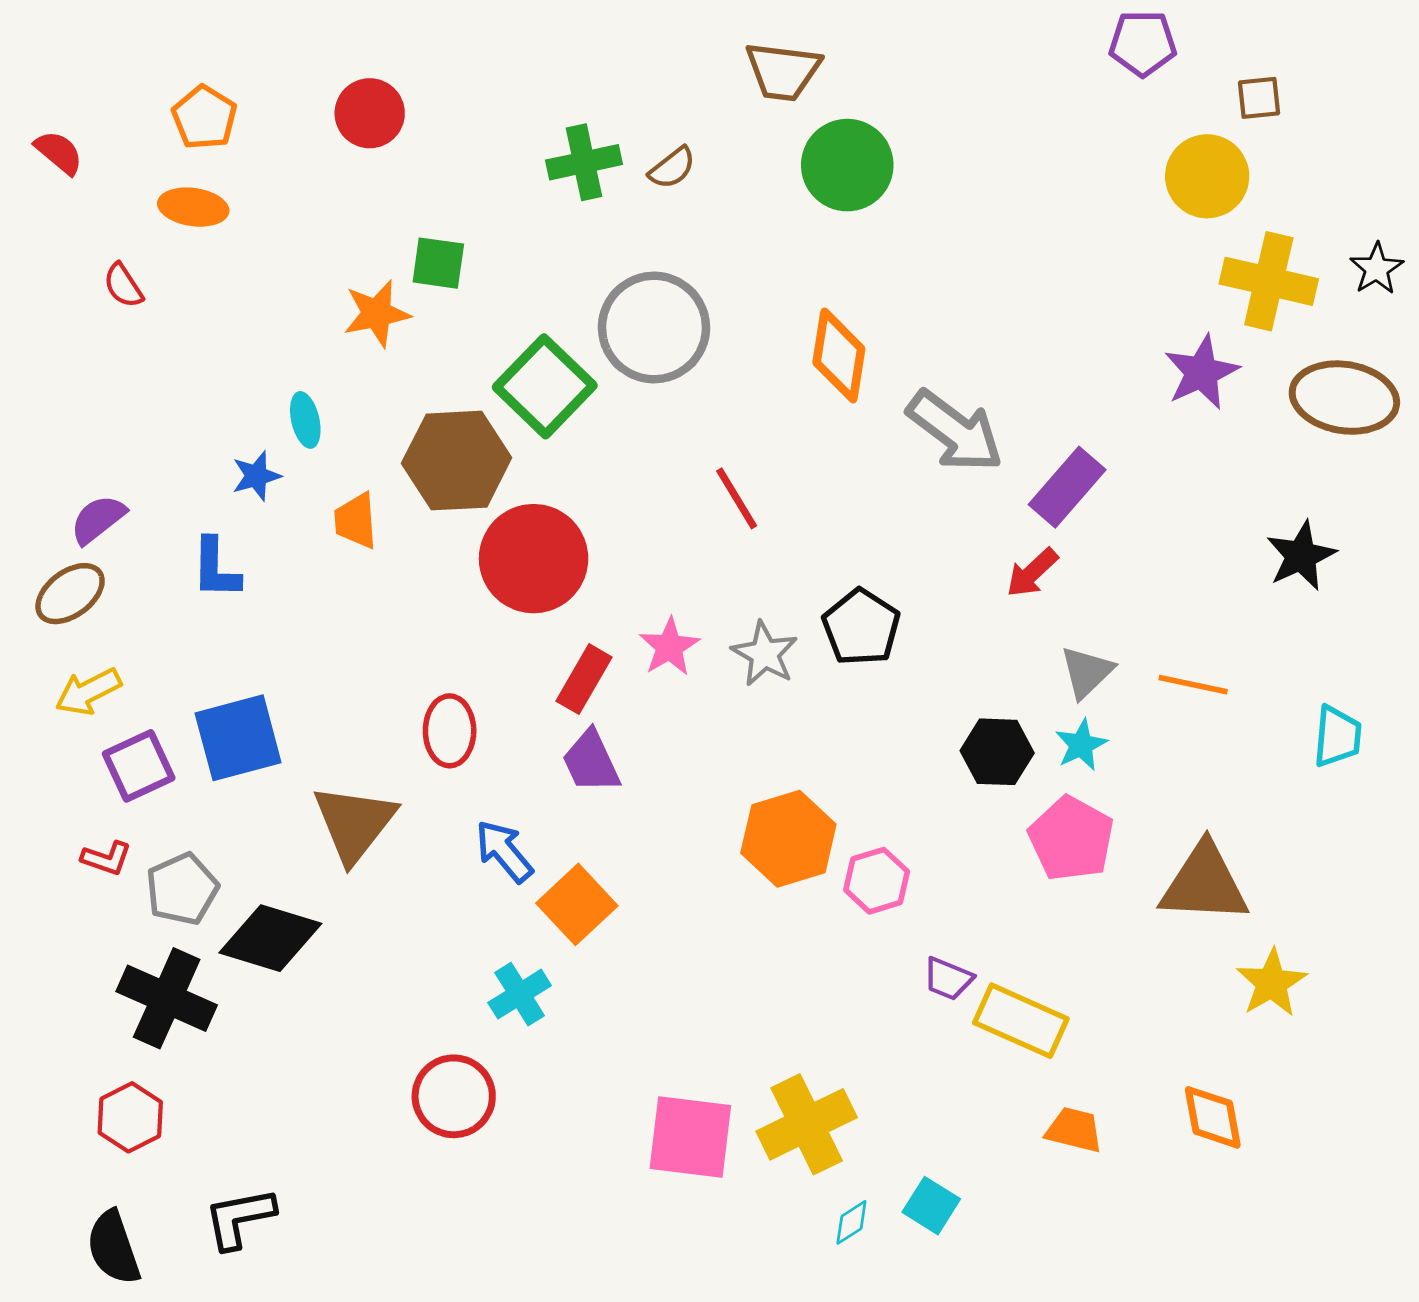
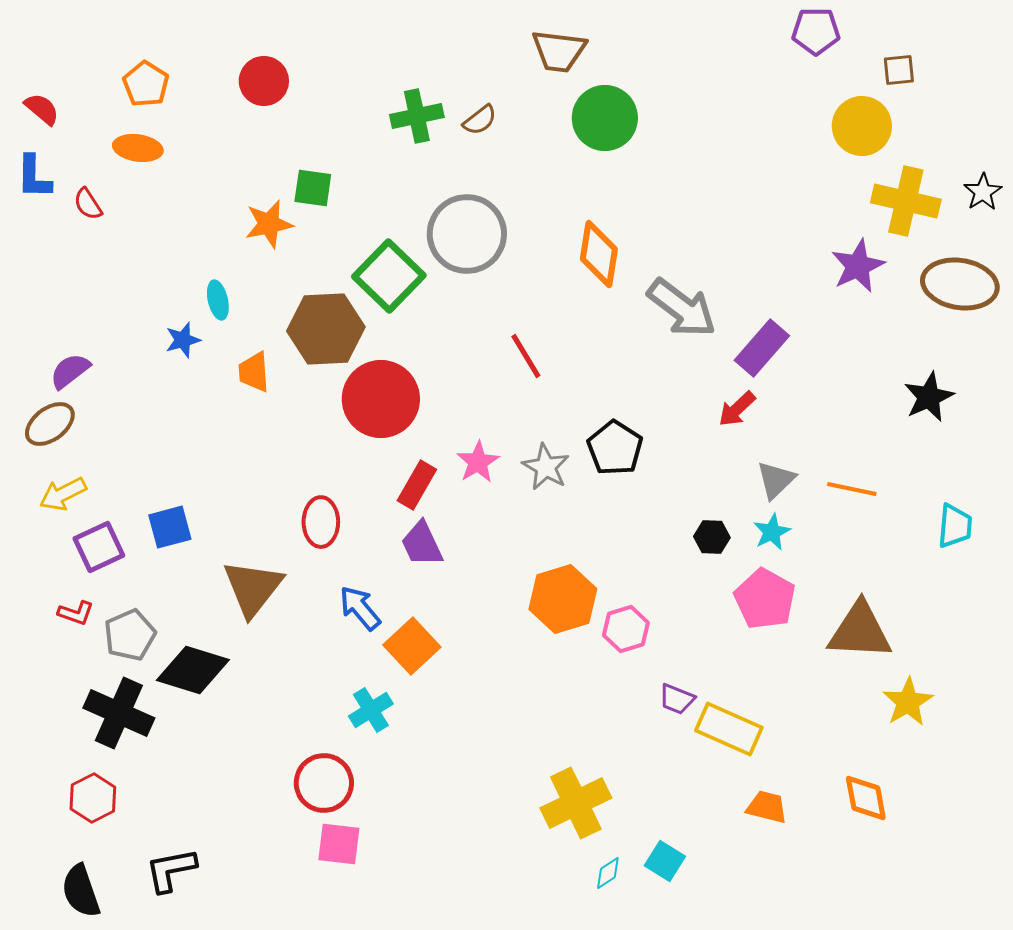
blue L-shape: (216, 568) -> (34, 177), moved
blue square: (238, 738) -> (170, 527), size x0.7
black hexagon: (997, 752) -> (712, 537), size x0.7
pink square: (690, 1137) -> (339, 844), moved, size x0.7

